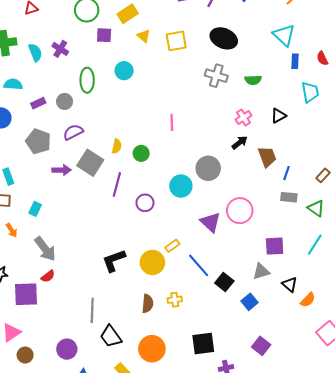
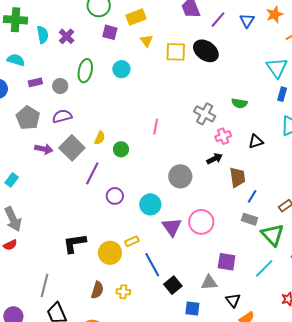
black ellipse: (224, 38) -> (206, 51), moved
gray cross: (216, 76) -> (205, 114), moved
cyan circle: (181, 186) -> (150, 204), moved
green triangle: (316, 208) -> (273, 235), size x1.4
blue square: (250, 302) -> (192, 309), turned 35

